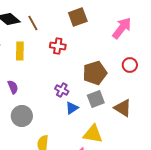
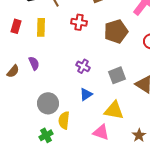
brown pentagon: (95, 73) -> (116, 31), moved
blue triangle: (72, 108) -> (86, 94), moved
gray circle: (22, 116) -> (48, 103), moved

